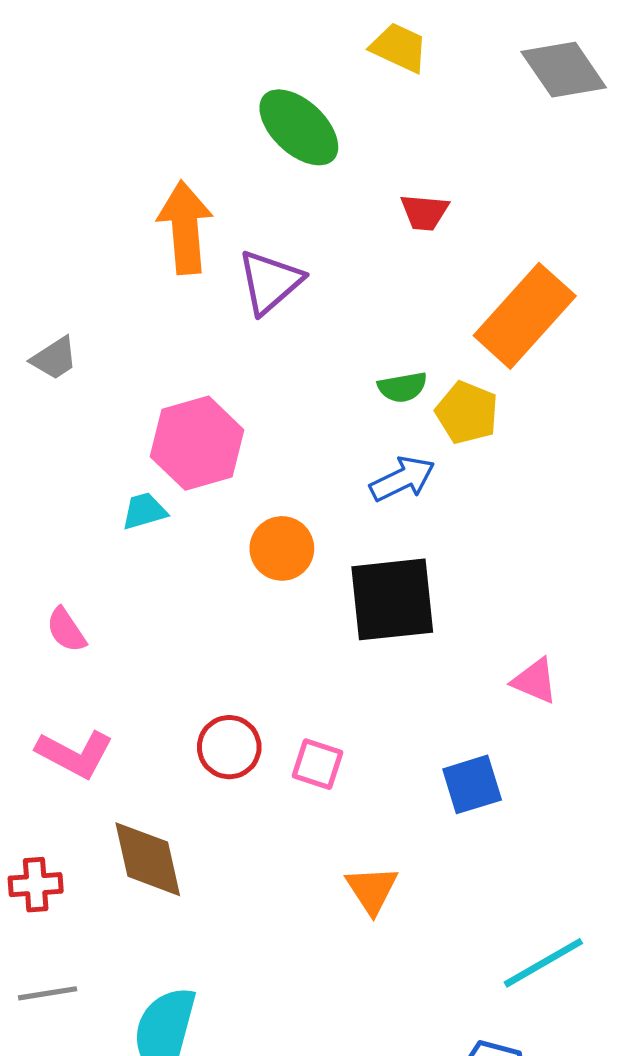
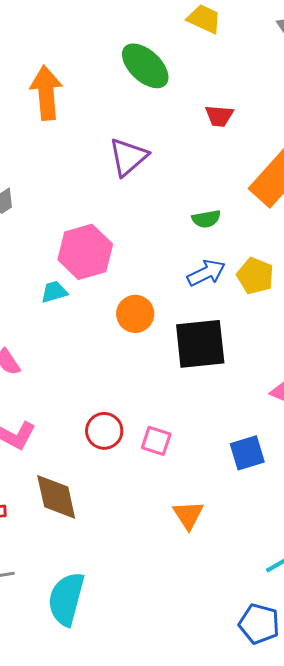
orange arrow: (185, 228) -> (46, 93), moved
yellow pentagon: (467, 413) -> (255, 276), moved

